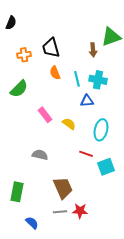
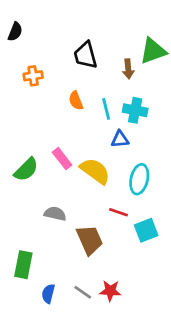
black trapezoid: (51, 48) -> (85, 55), moved
green semicircle: (19, 89) -> (26, 170), moved
yellow semicircle: (69, 124) -> (95, 171), size x1.6
brown trapezoid: (63, 188) -> (90, 240), moved
gray line: (60, 212) -> (83, 292), turned 40
blue semicircle: (32, 223) -> (48, 294), moved, turned -120

